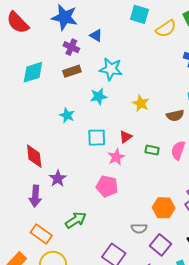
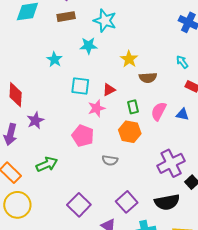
brown semicircle: (175, 115) -> (148, 78), moved
green rectangle: (152, 150) -> (133, 107), turned 56
orange hexagon: (164, 208) -> (130, 132), moved
gray semicircle: (139, 228) -> (110, 160), moved

